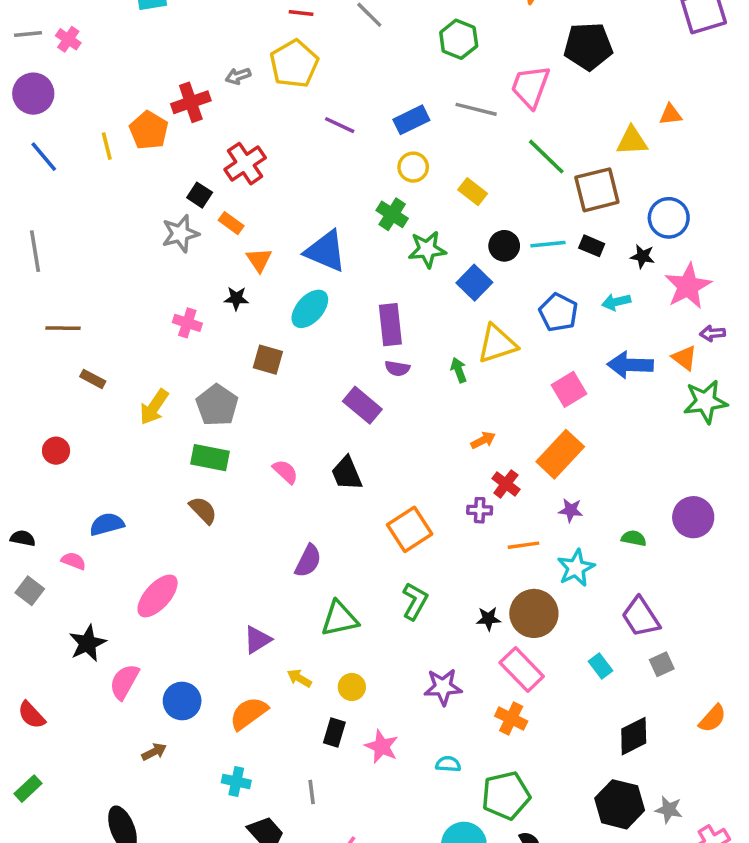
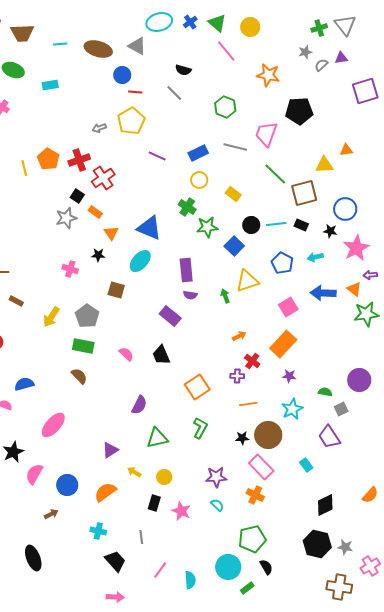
red cross: (191, 102) -> (79, 160), moved
orange line: (523, 545) -> (248, 404), moved
gray square: (662, 664) -> (341, 409), moved
cyan semicircle: (448, 764) -> (217, 505), moved, turned 40

